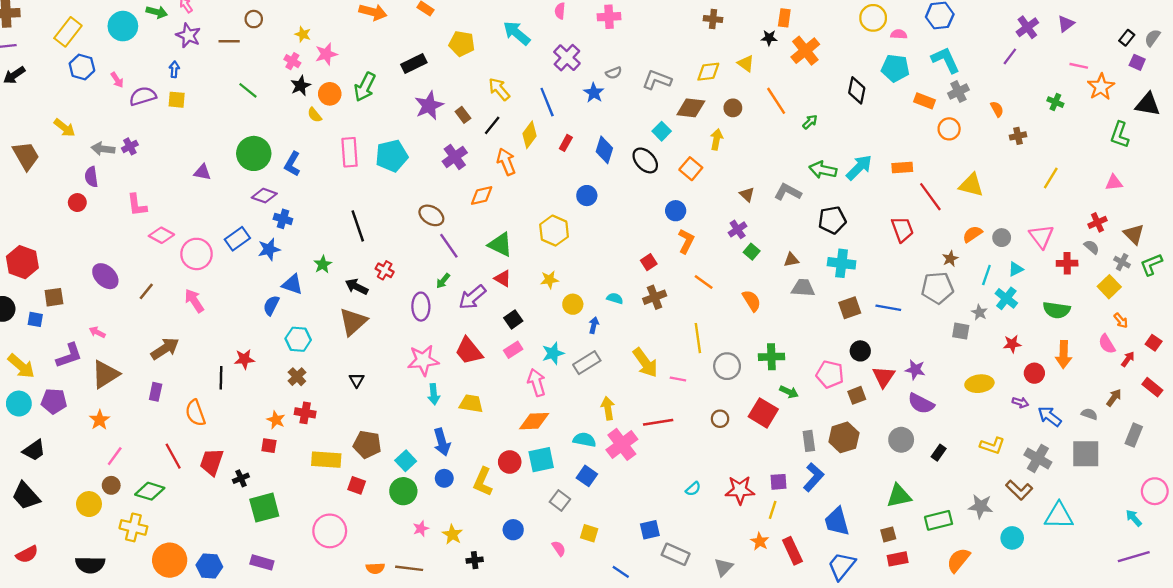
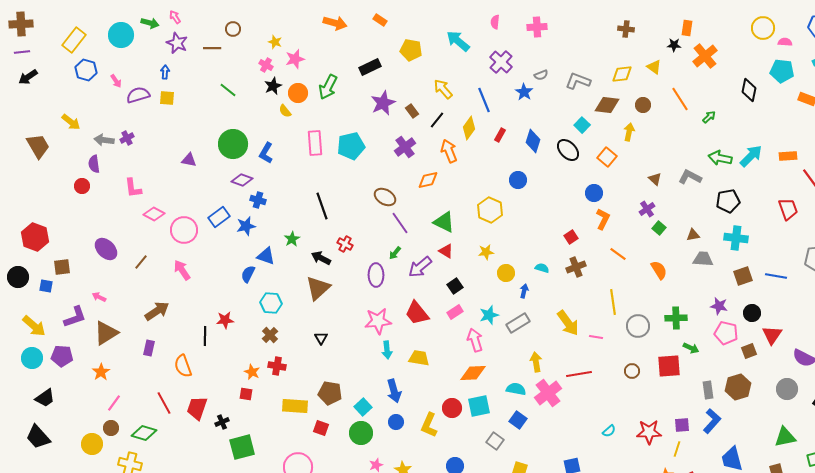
purple star: (915, 370) -> (719, 306), moved
red square: (763, 413) -> (669, 366), turned -35

